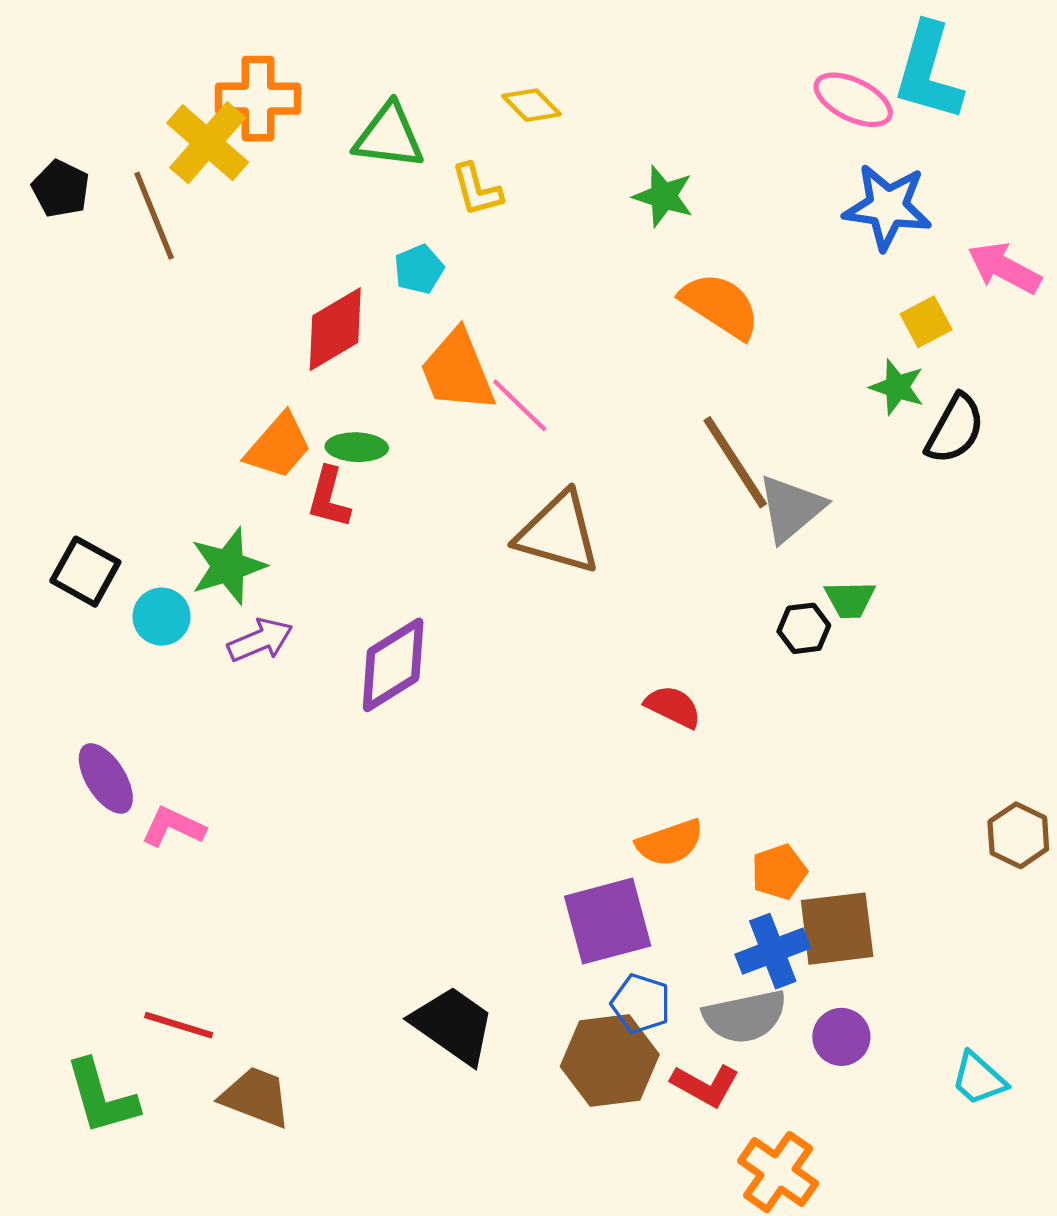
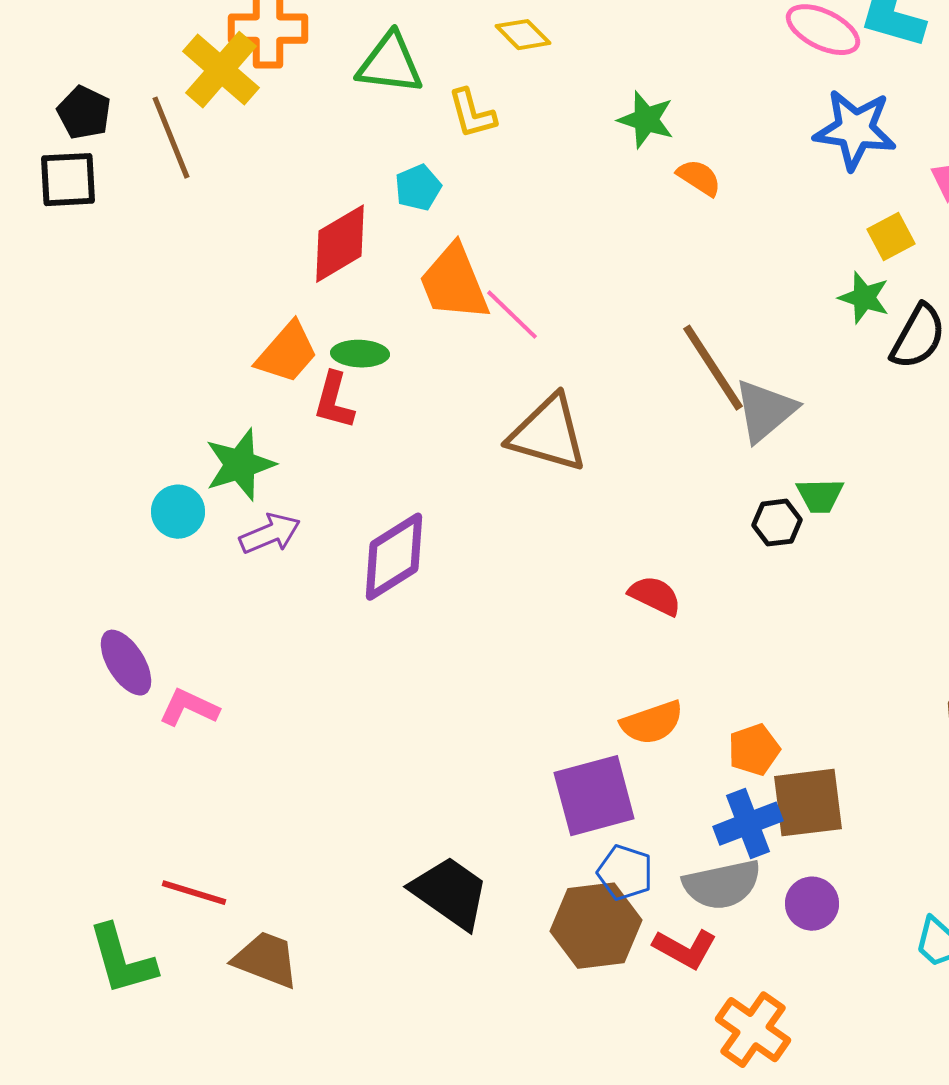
orange semicircle: (720, 306) -> (699, 178), moved, size x0.6
black square: (85, 572) -> (68, 180), moved, turned -32

